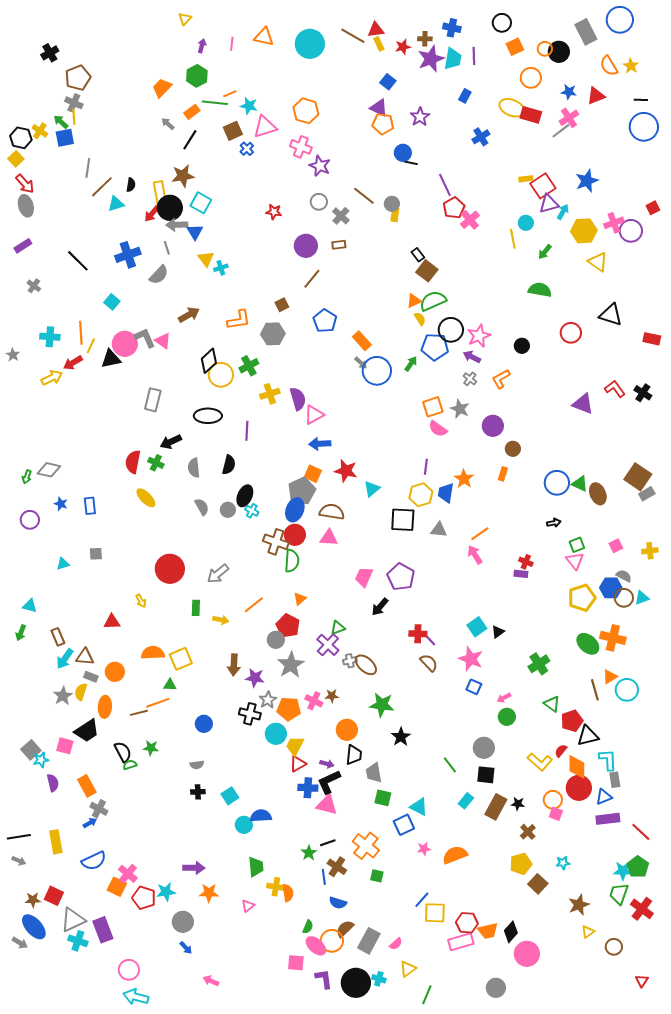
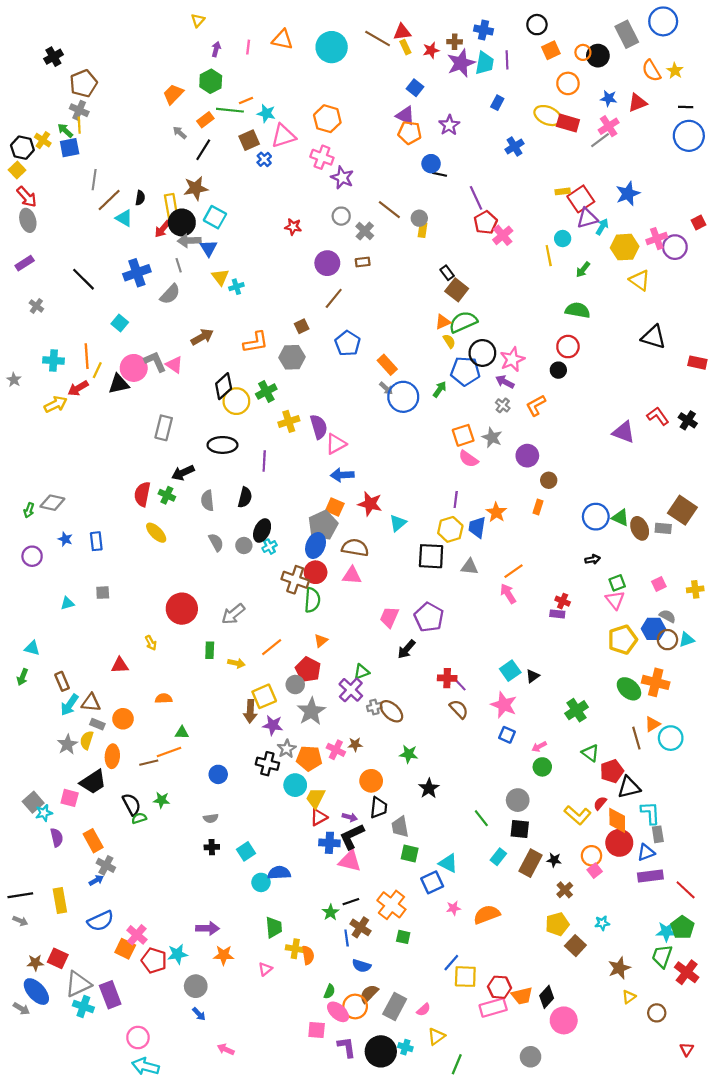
cyan triangle: (116, 204) -> (124, 218), turned 48
red circle: (571, 333) -> (568, 347), moved
gray rectangle: (647, 494) -> (663, 528), moved, turned 35
cyan cross: (252, 511) -> (270, 547), turned 32
orange semicircle: (153, 653) -> (164, 698), size x0.7
yellow square: (181, 659) -> (264, 696), moved
green star: (382, 705) -> (409, 754), size x0.7
pink square: (556, 814) -> (595, 871), turned 32

